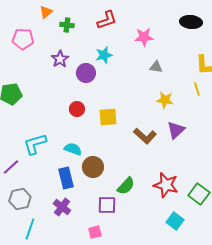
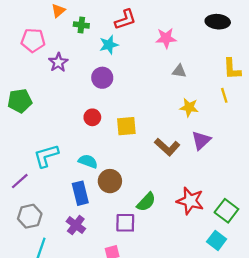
cyan star: (104, 55) -> (109, 45), moved
purple star: (60, 59) -> (58, 62), moved
cyan square: (175, 221) -> (217, 240), moved

